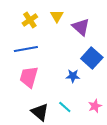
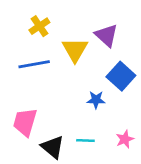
yellow triangle: (57, 16) -> (75, 50), moved, size x1.5
pink trapezoid: (29, 77) -> (25, 122), moved
cyan line: (65, 107) -> (85, 140), turned -40

